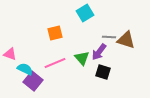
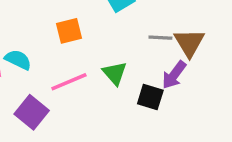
brown triangle: (126, 40) -> (189, 43), turned 42
purple arrow: (99, 52) -> (174, 75), moved
cyan semicircle: (25, 69) -> (18, 60), moved

